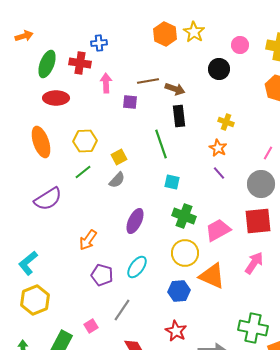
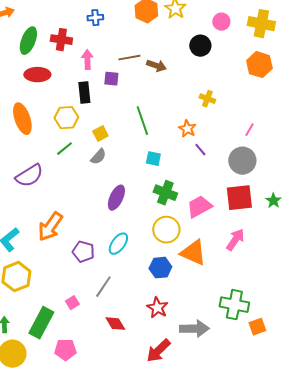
blue cross: (99, 43) -> (95, 18), moved
black rectangle: (179, 116) -> (84, 93), moved
orange star: (218, 148) -> (187, 129), moved
orange arrow: (88, 240) -> (50, 227), moved, size x1.4

